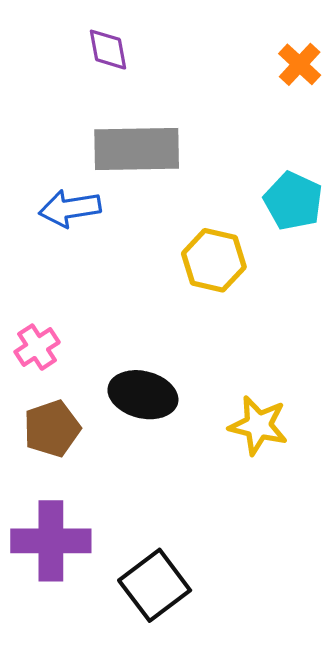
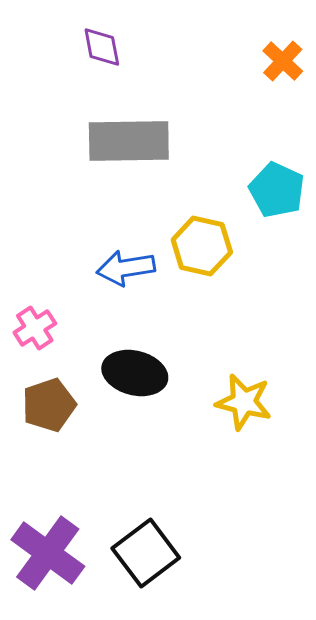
blue arrow: (70, 208) -> (126, 268), moved
purple cross: (51, 541) -> (48, 553), moved, turned 36

